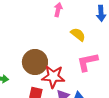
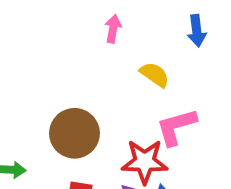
red star: (53, 77) -> (145, 162), moved

